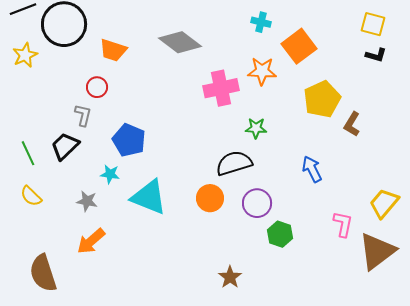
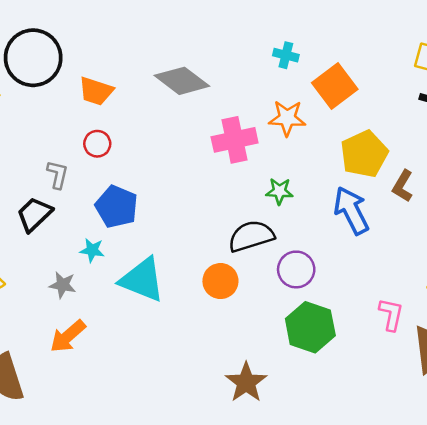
red circle: (97, 87) -> (97, 144), moved
blue arrow: (312, 169) -> (351, 210), moved, size x1.4
purple circle: (257, 203) -> (296, 269), moved
green hexagon: (280, 234) -> (310, 327), size x1.5
brown star: (230, 277) -> (246, 382), size x1.4

